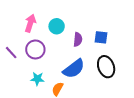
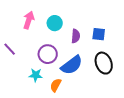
purple circle: (35, 49) -> (48, 54), moved

